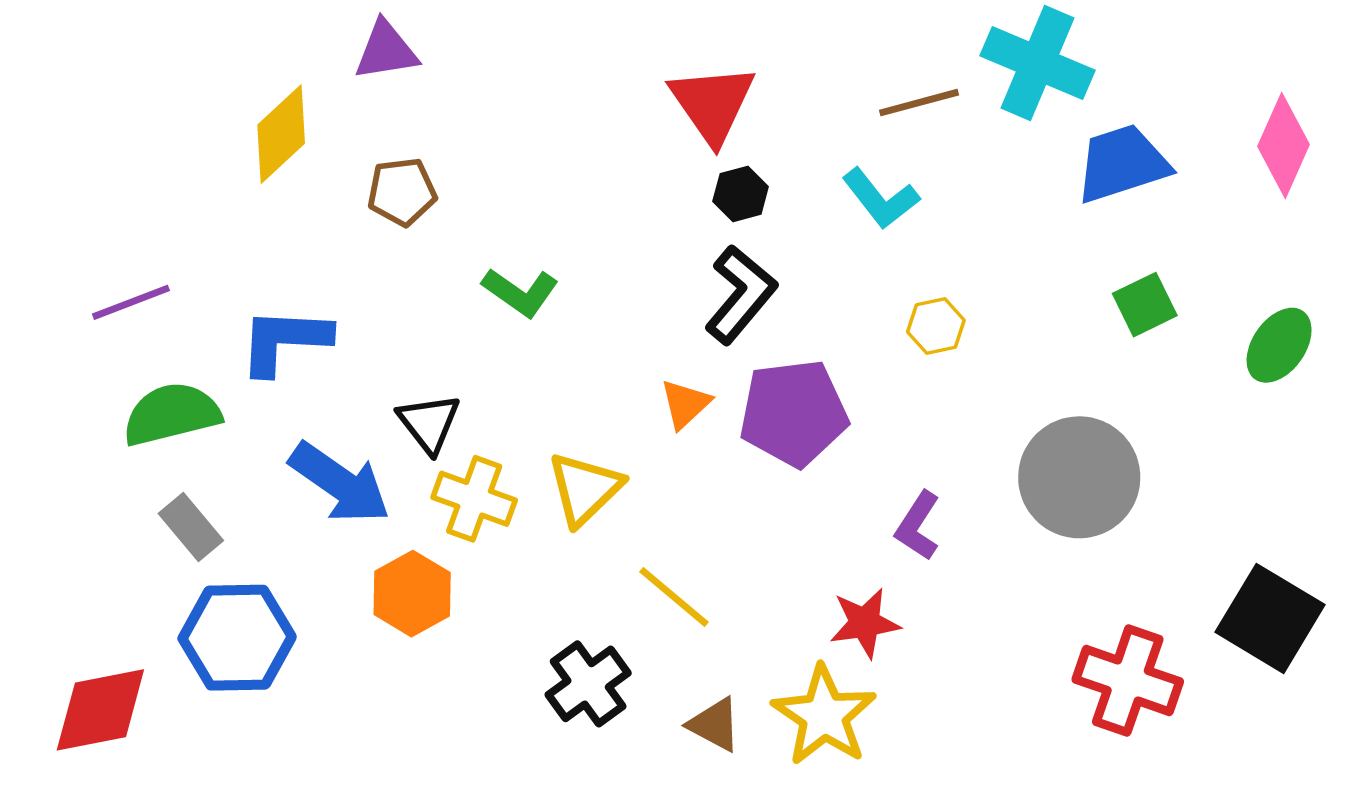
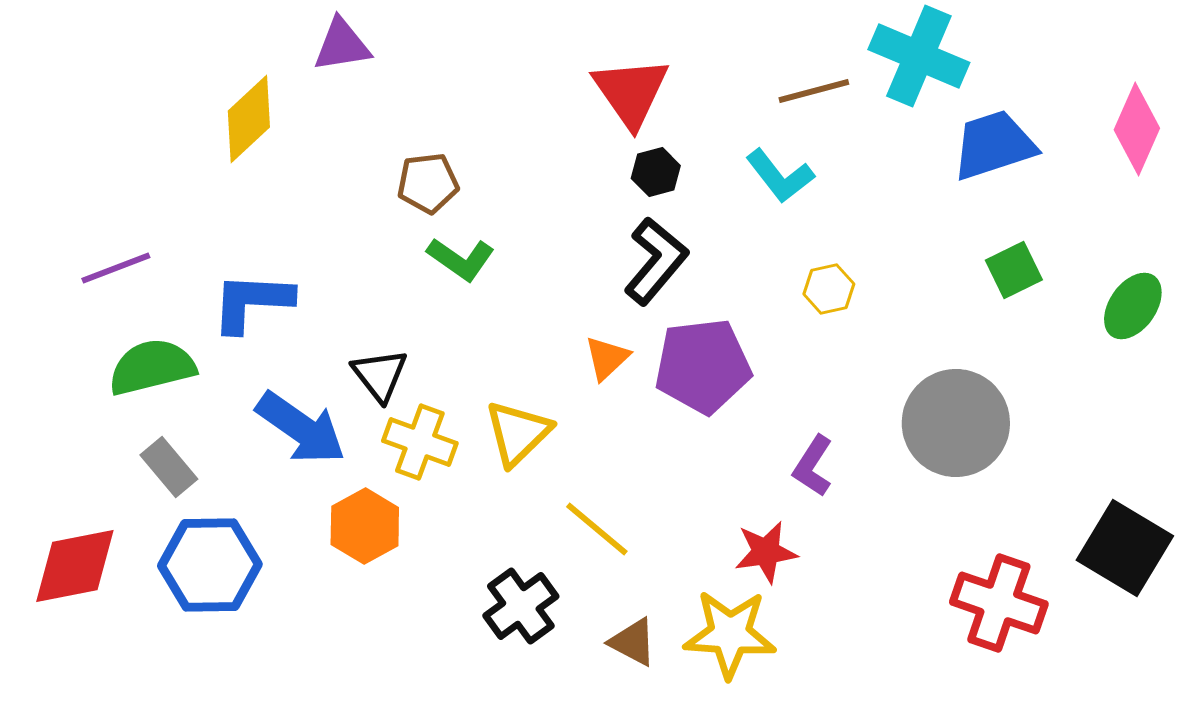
brown pentagon: (402, 192) -> (428, 183), moved
red diamond: (100, 710) -> (75, 566), moved
yellow star: (824, 716) -> (730, 634), turned -30

